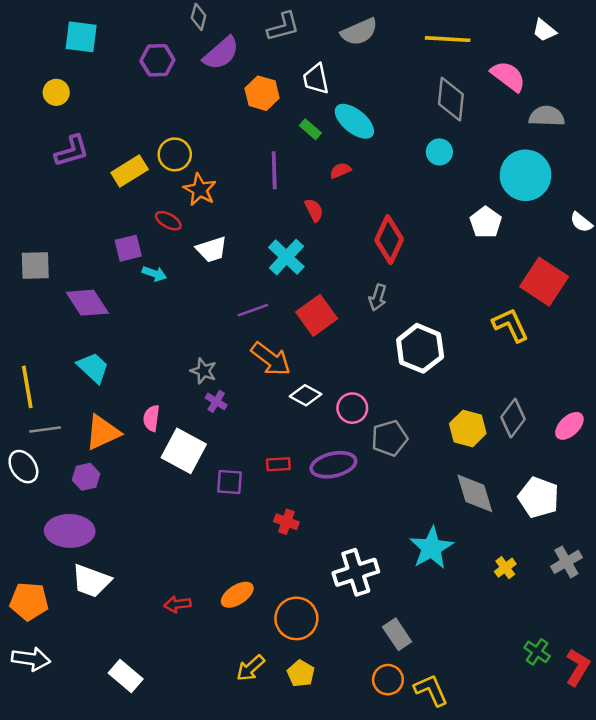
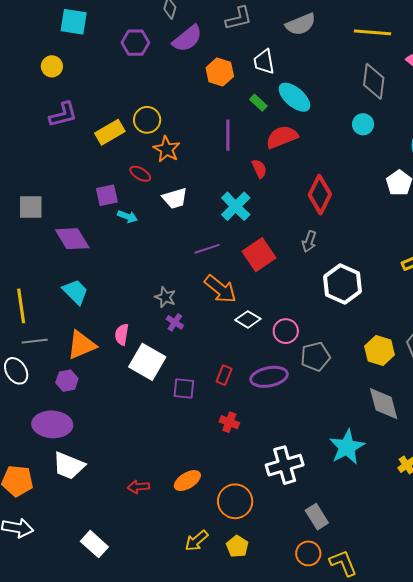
red semicircle: (340, 170) -> (282, 137), size x1.8
red rectangle: (278, 464) -> (224, 375), turned -66

